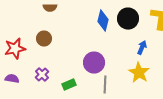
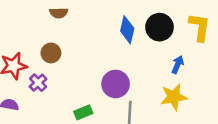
yellow star: (139, 73) -> (174, 97), turned 30
purple cross: (42, 75) -> (38, 83), moved

